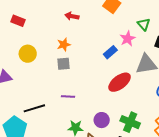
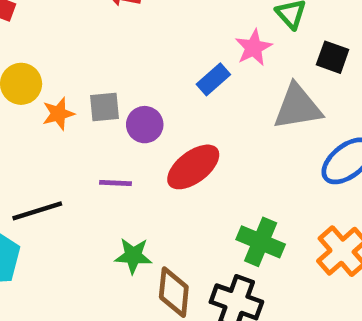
orange star: (64, 45) -> (58, 114), moved
red ellipse: (120, 82) -> (193, 167), moved
purple circle: (102, 120) -> (145, 125), moved

